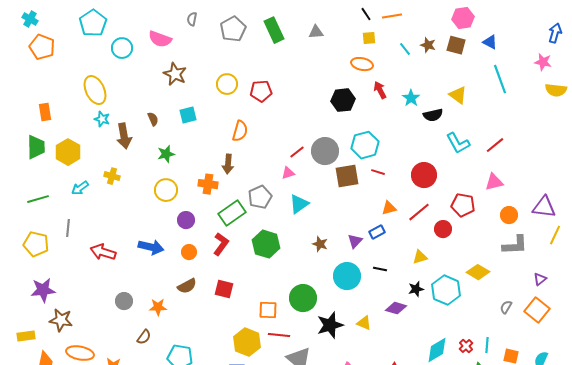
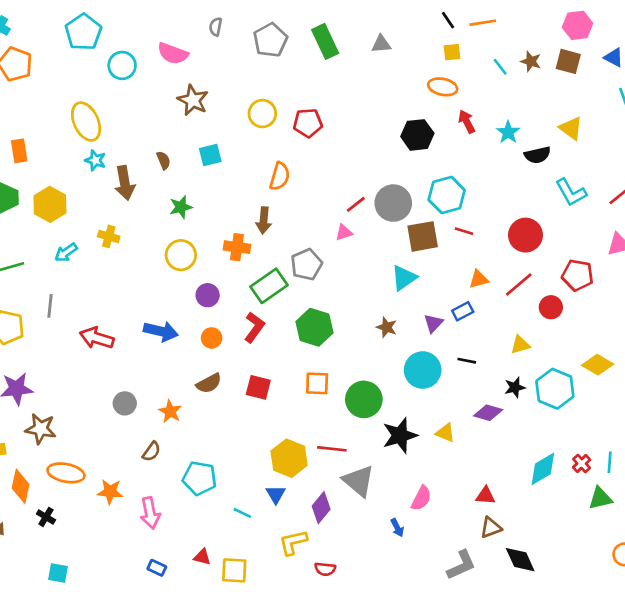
cyan triangle: (299, 204) -> (404, 278), moved
orange star: (158, 307) -> (170, 411), turned 30
orange square: (268, 310) -> (317, 383), moved

